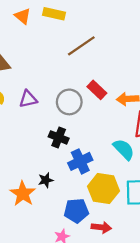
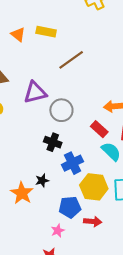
red rectangle: (97, 90) -> (99, 129), moved
purple triangle: (28, 99) -> (35, 92), moved, size x1.4

